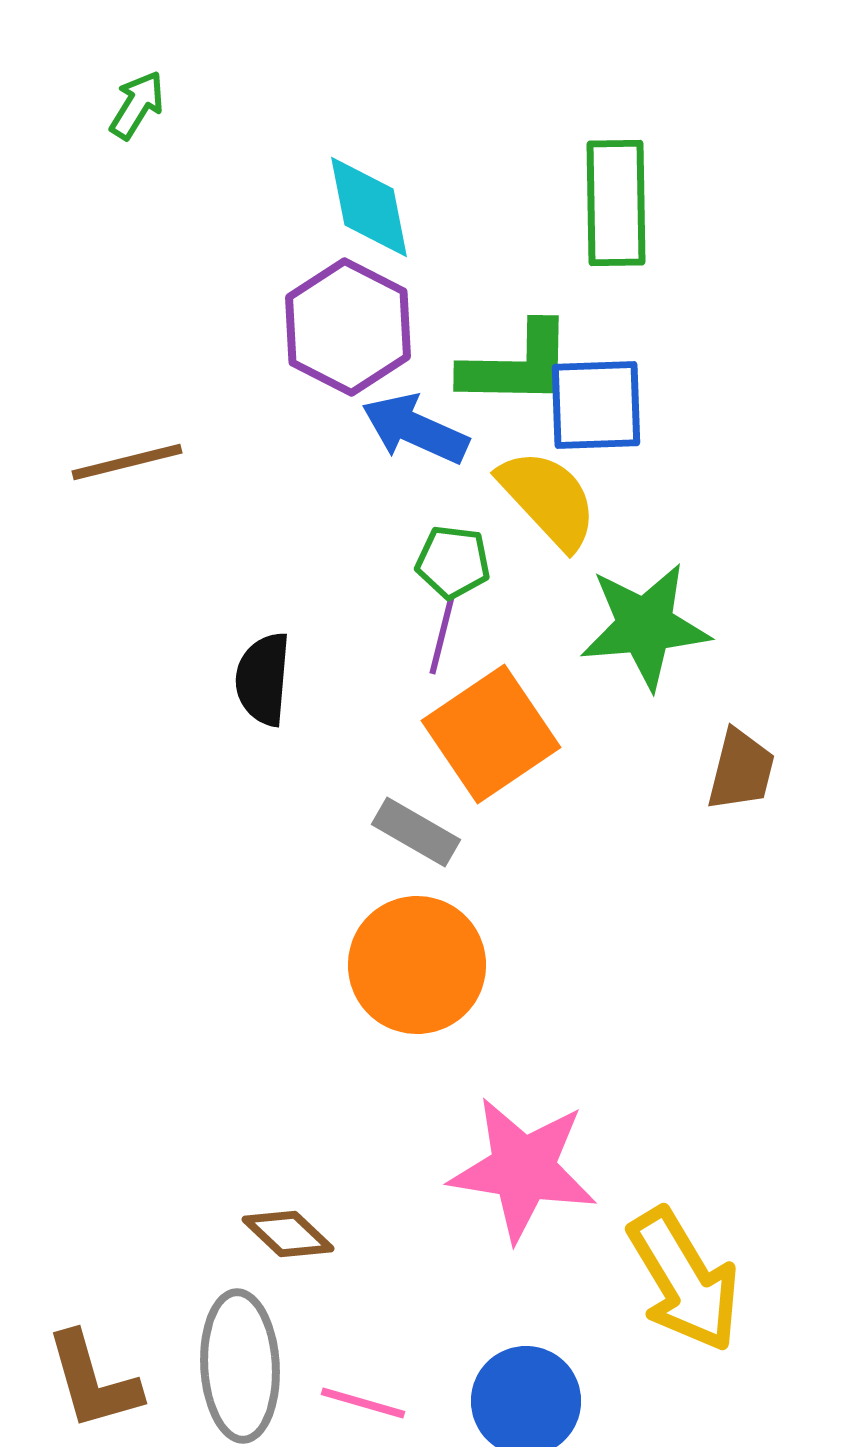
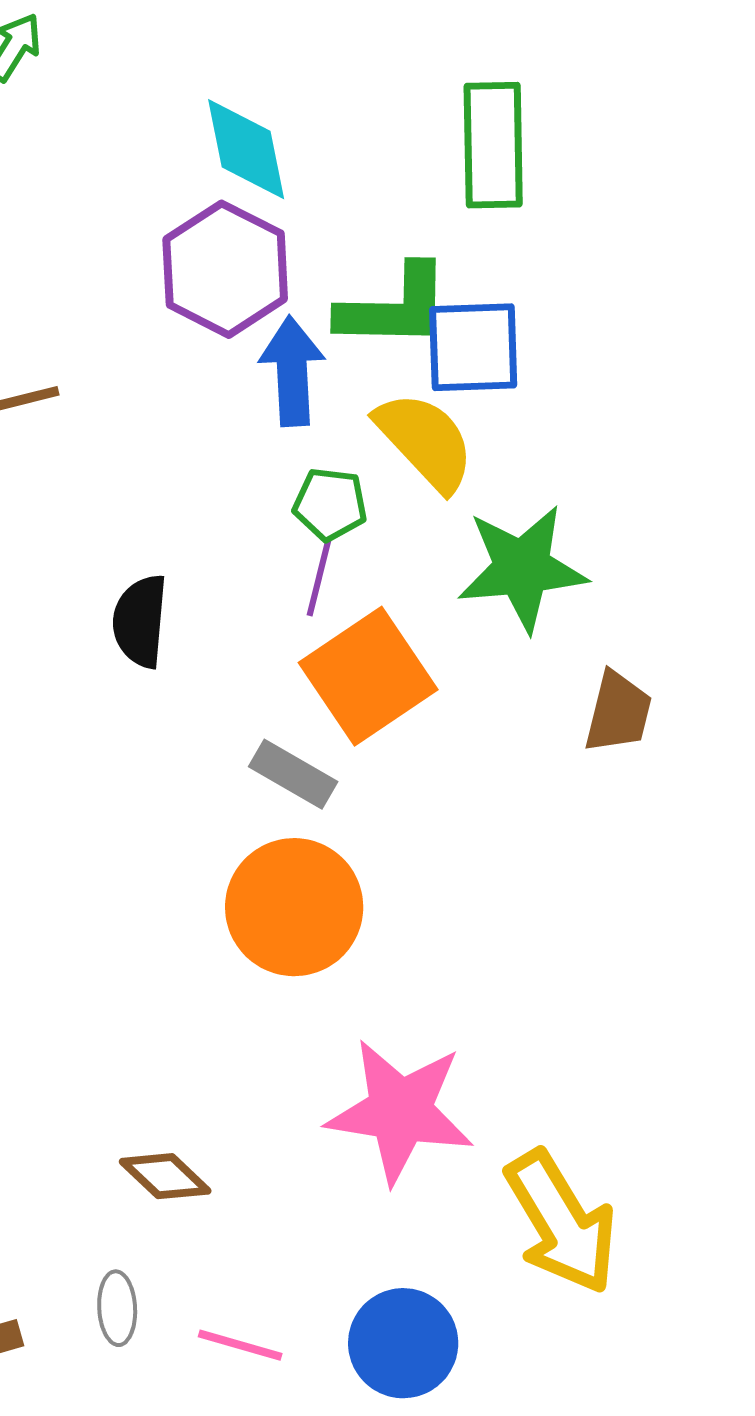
blue arrow: (415, 429) -> (292, 371), turned 63
gray ellipse: (240, 1366) -> (117, 1308), size x0.5

